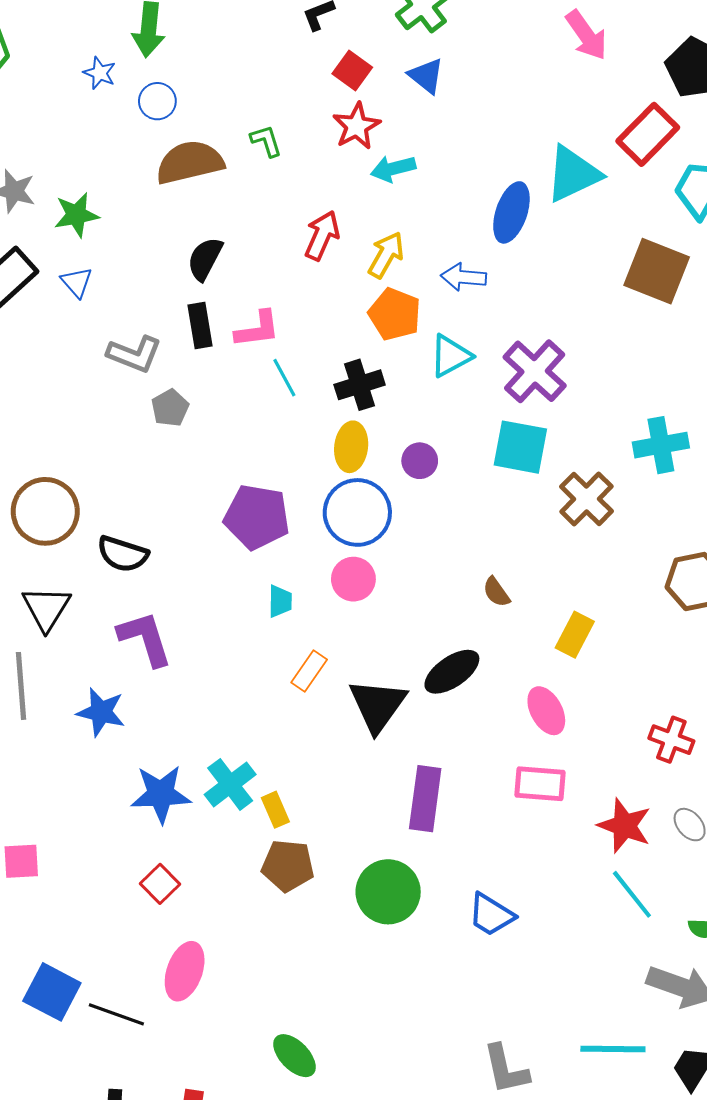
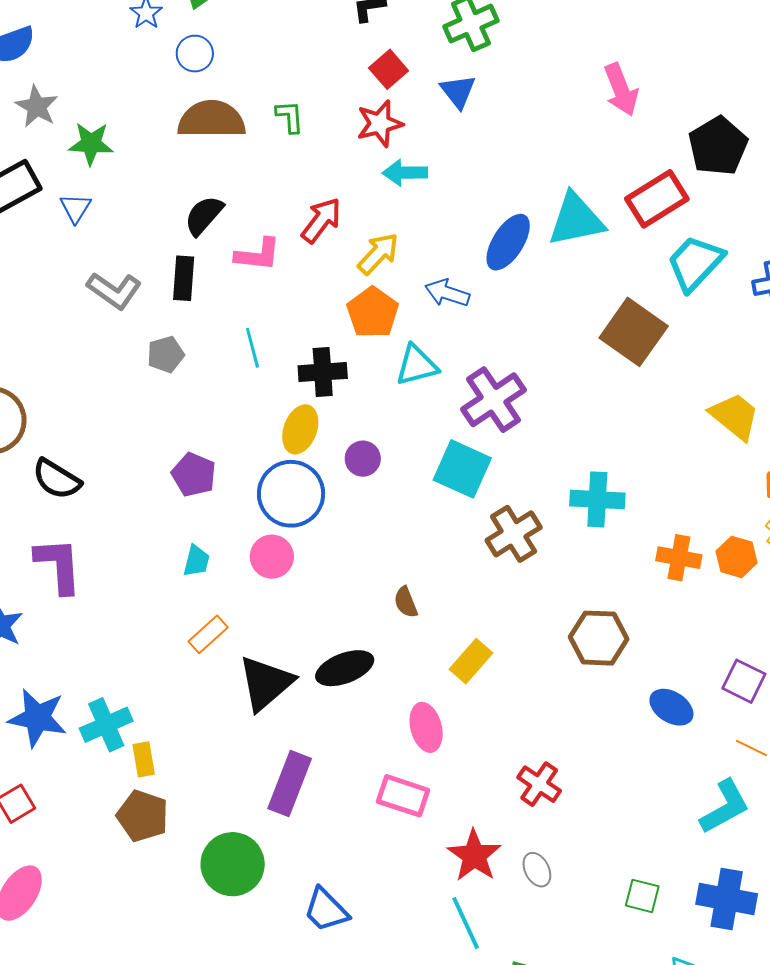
pink L-shape: (257, 329) -> (258, 255), moved
gray pentagon: (170, 408) -> (166, 354), moved
purple pentagon: (257, 517) -> (194, 475), size x0.7

